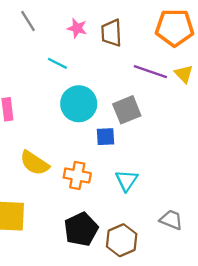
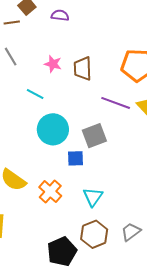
orange cross: (77, 175) -> (50, 192), turned 30
gray trapezoid: (171, 220) -> (131, 232), turned -60
black pentagon: (81, 229) -> (62, 251), moved
brown hexagon: (122, 240) -> (94, 234), moved

